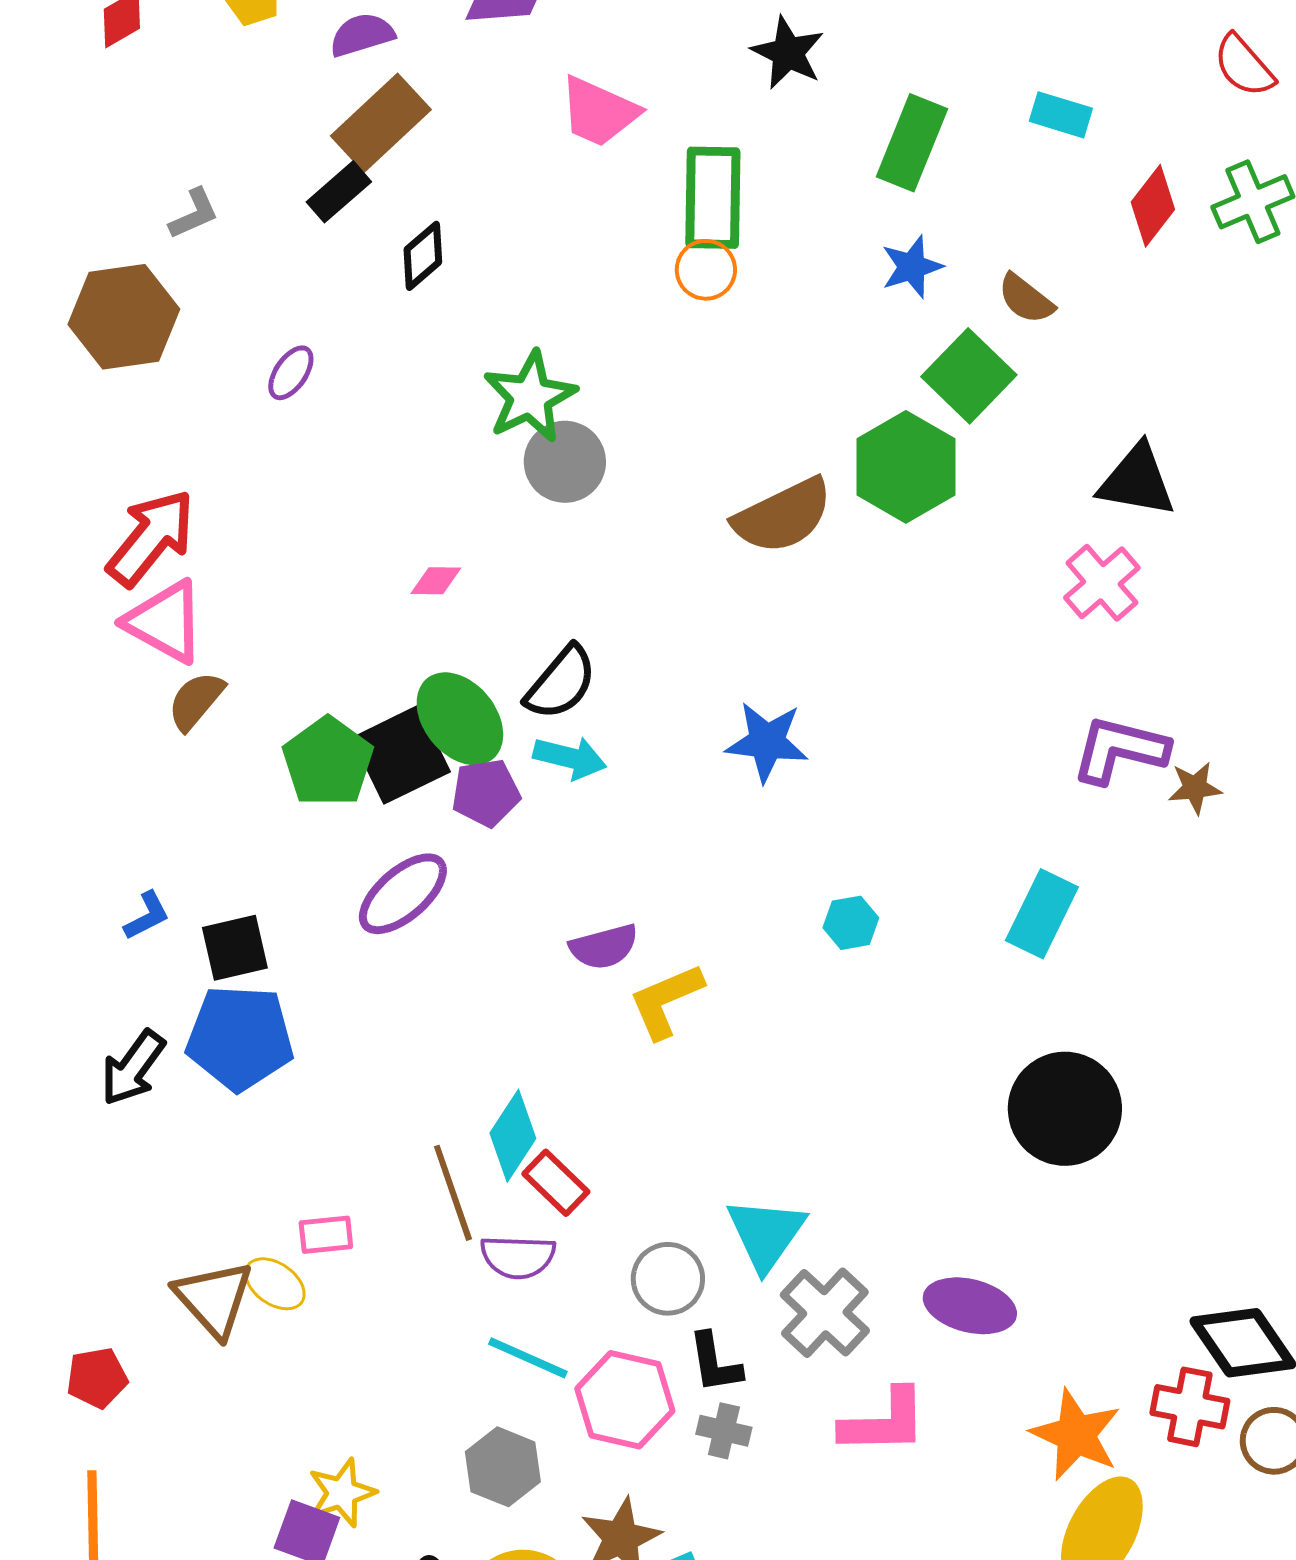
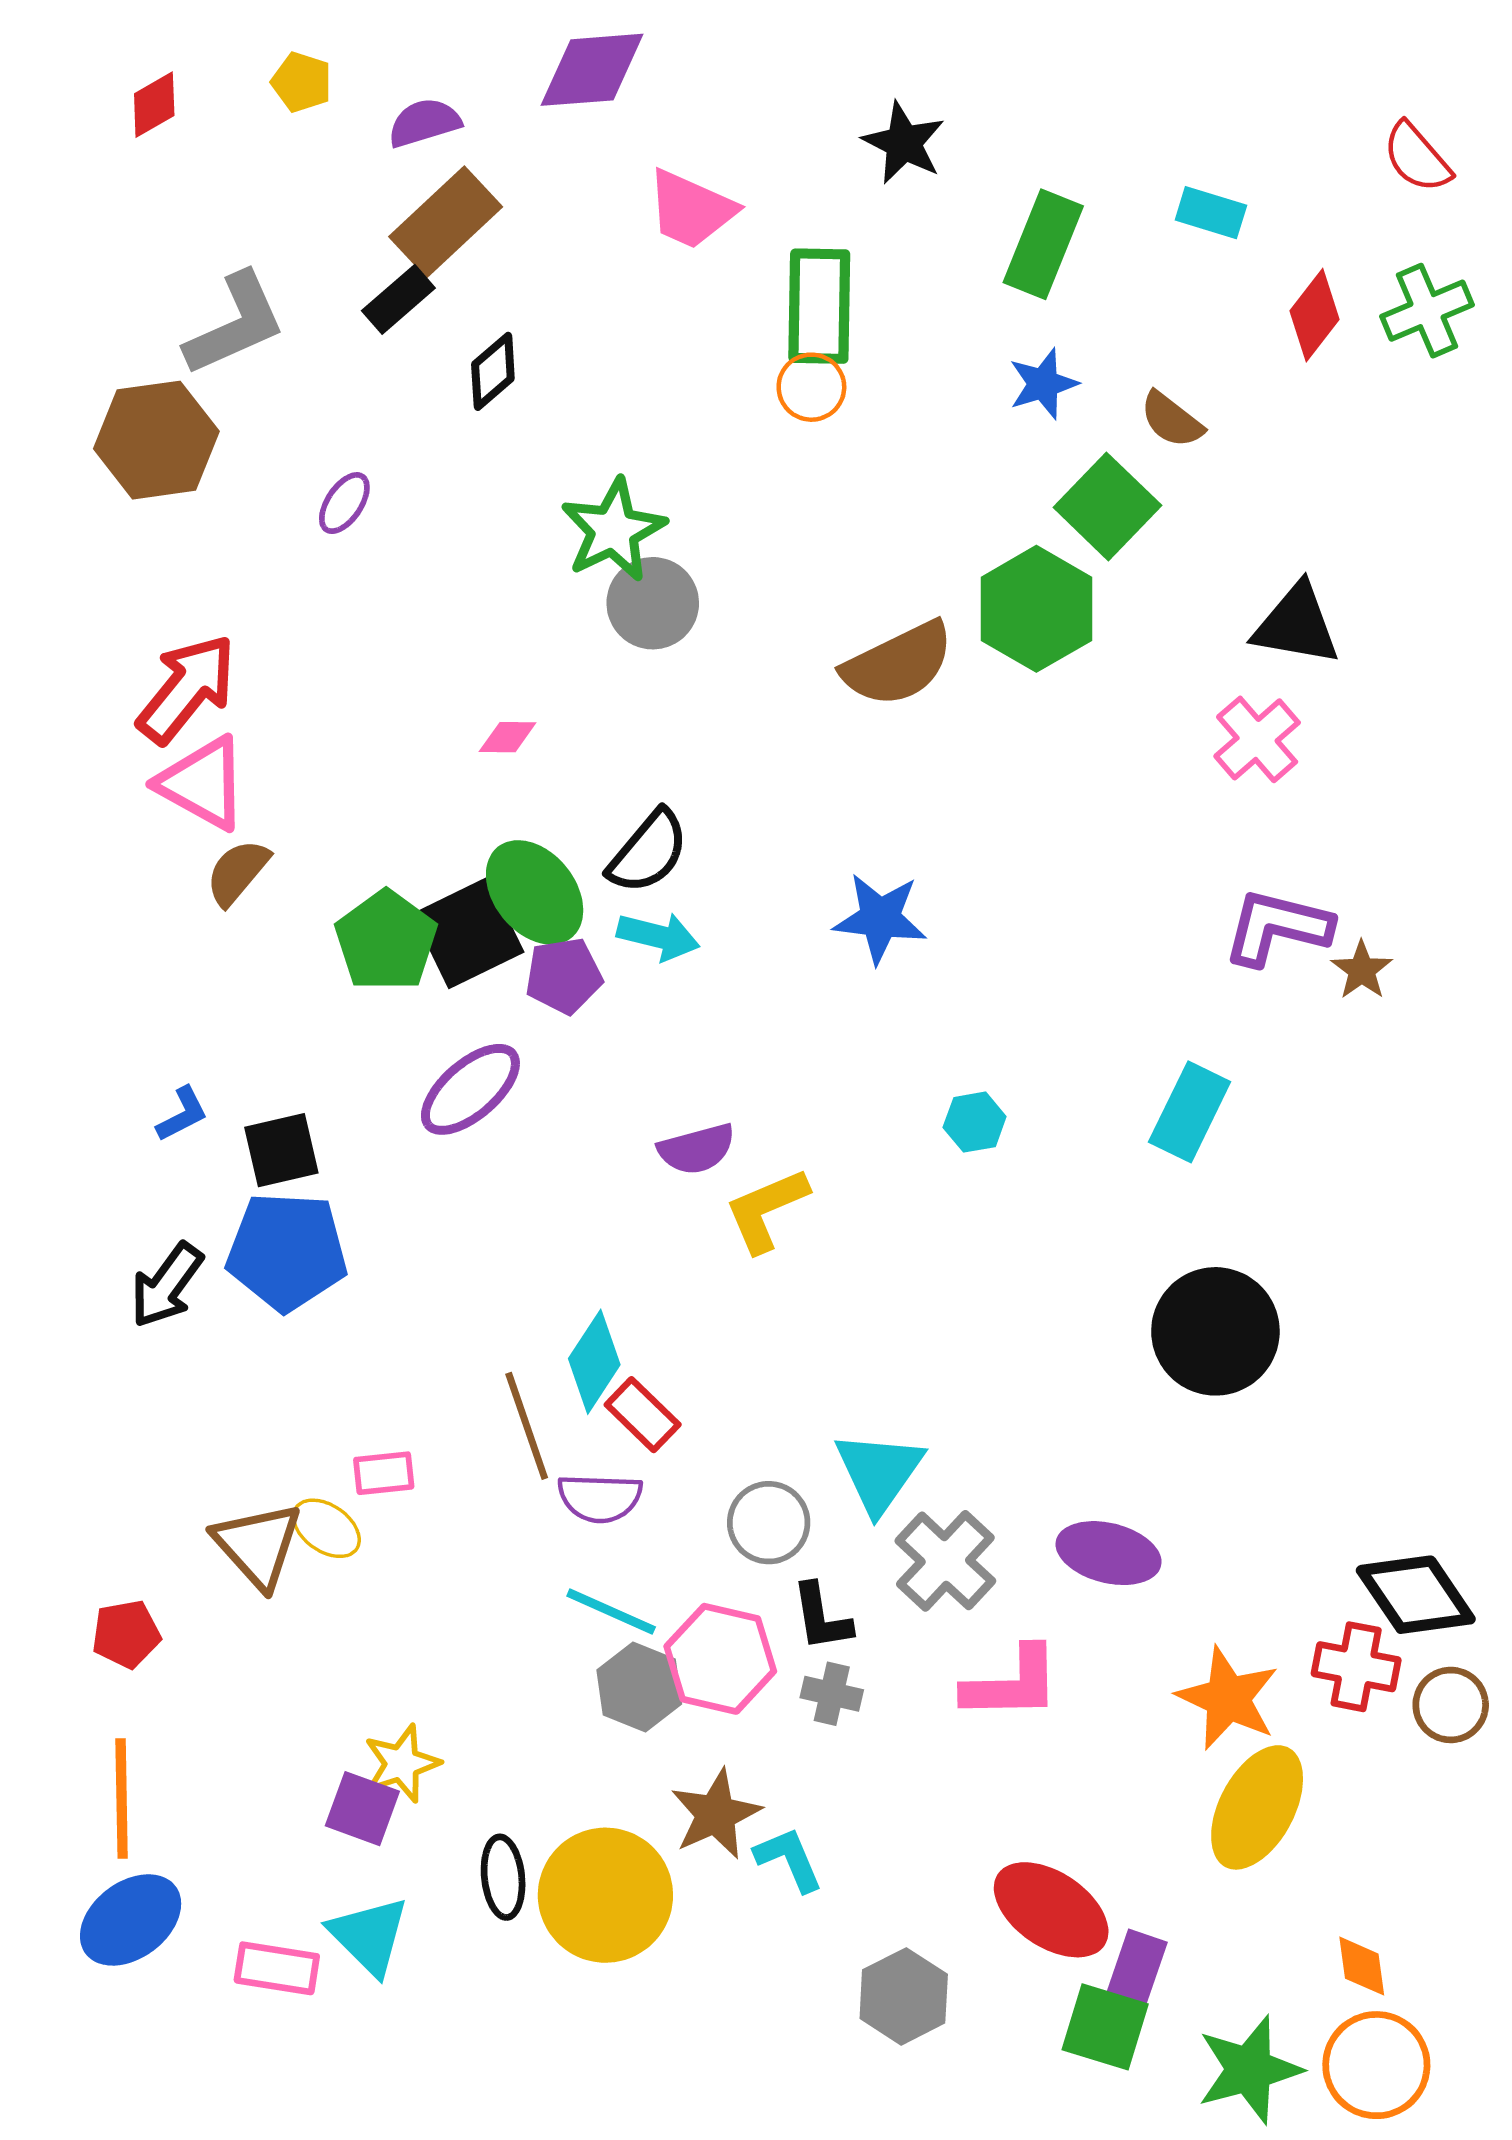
gray L-shape: (194, 214) -> (235, 324), size x1.8
brown star: (1195, 788) -> (1362, 970), turned -30
gray hexagon: (503, 1467) -> (639, 1687), moved

